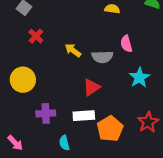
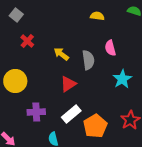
gray semicircle: (102, 57) -> (88, 60), turned -96
red triangle: (91, 87) -> (68, 84), moved
white rectangle: (84, 116) -> (71, 114), turned -36

